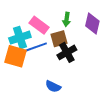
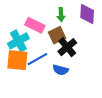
blue line: (36, 47) -> (37, 59), moved
blue semicircle: (53, 86) -> (61, 70), moved

